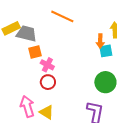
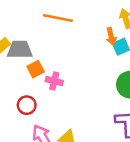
red circle: (48, 82) -> (27, 105), moved

